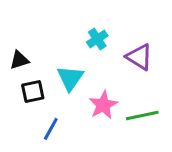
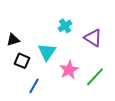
black square: (33, 91) -> (22, 61), turned 35
green line: (142, 115) -> (95, 77), turned -35

